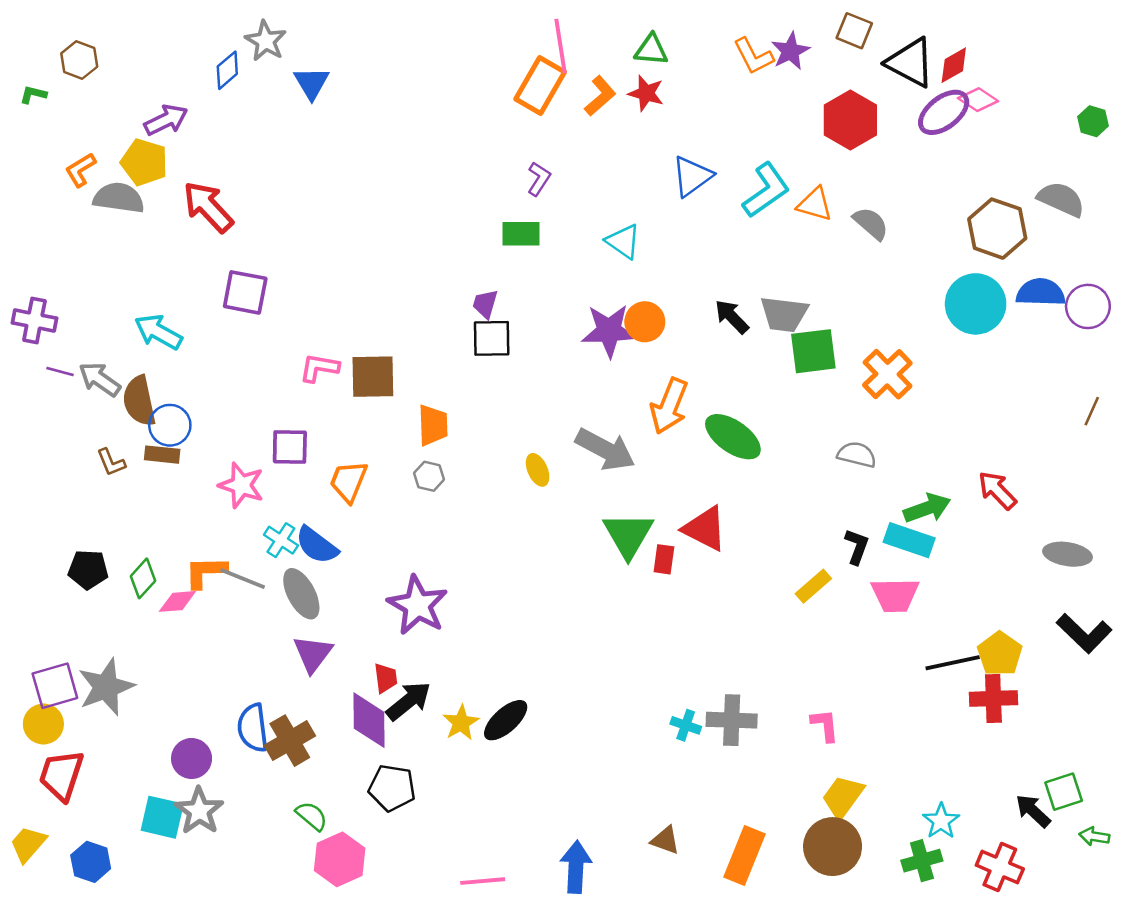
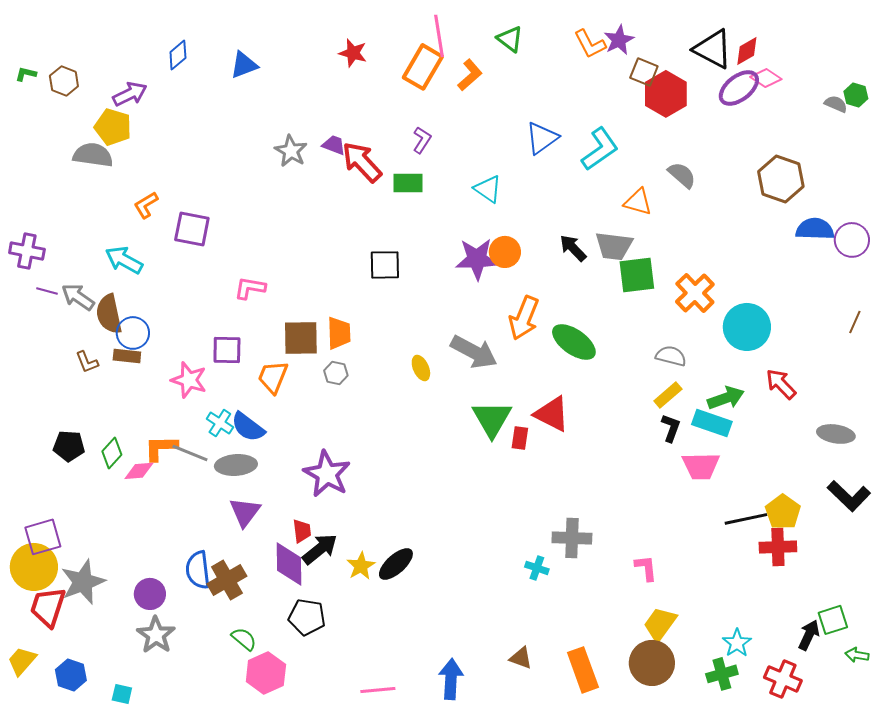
brown square: (854, 31) -> (644, 72), moved
gray star: (266, 41) -> (291, 151), moved
green triangle: (651, 50) -> (510, 39), turned 32
brown hexagon: (79, 60) -> (64, 81), moved
blue triangle: (312, 83) -> (244, 65), turned 40
red star: (646, 93) -> (353, 53), moved
orange L-shape: (80, 170) -> (146, 205), moved
gray semicircle: (1061, 199) -> (836, 104), moved, size x0.6
orange triangle: (815, 204) -> (638, 202), moved
red arrow: (208, 207) -> (362, 162), moved
purple trapezoid: (485, 304) -> (334, 145), moved, turned 95
cyan circle: (976, 304) -> (747, 327), moved
brown square: (373, 377) -> (301, 338), moved
yellow rectangle: (813, 586) -> (668, 395), moved
gray ellipse: (301, 594) -> (236, 465), turned -66
gray star: (106, 687) -> (83, 582), moved
gray cross: (732, 720) -> (572, 538), moved
yellow circle: (43, 724) -> (34, 567), size x1.5
black arrow: (1033, 811) -> (809, 635), turned 72
cyan square: (162, 817) -> (122, 694), moved, size x0.6
orange rectangle: (744, 856) -> (583, 670), turned -42

